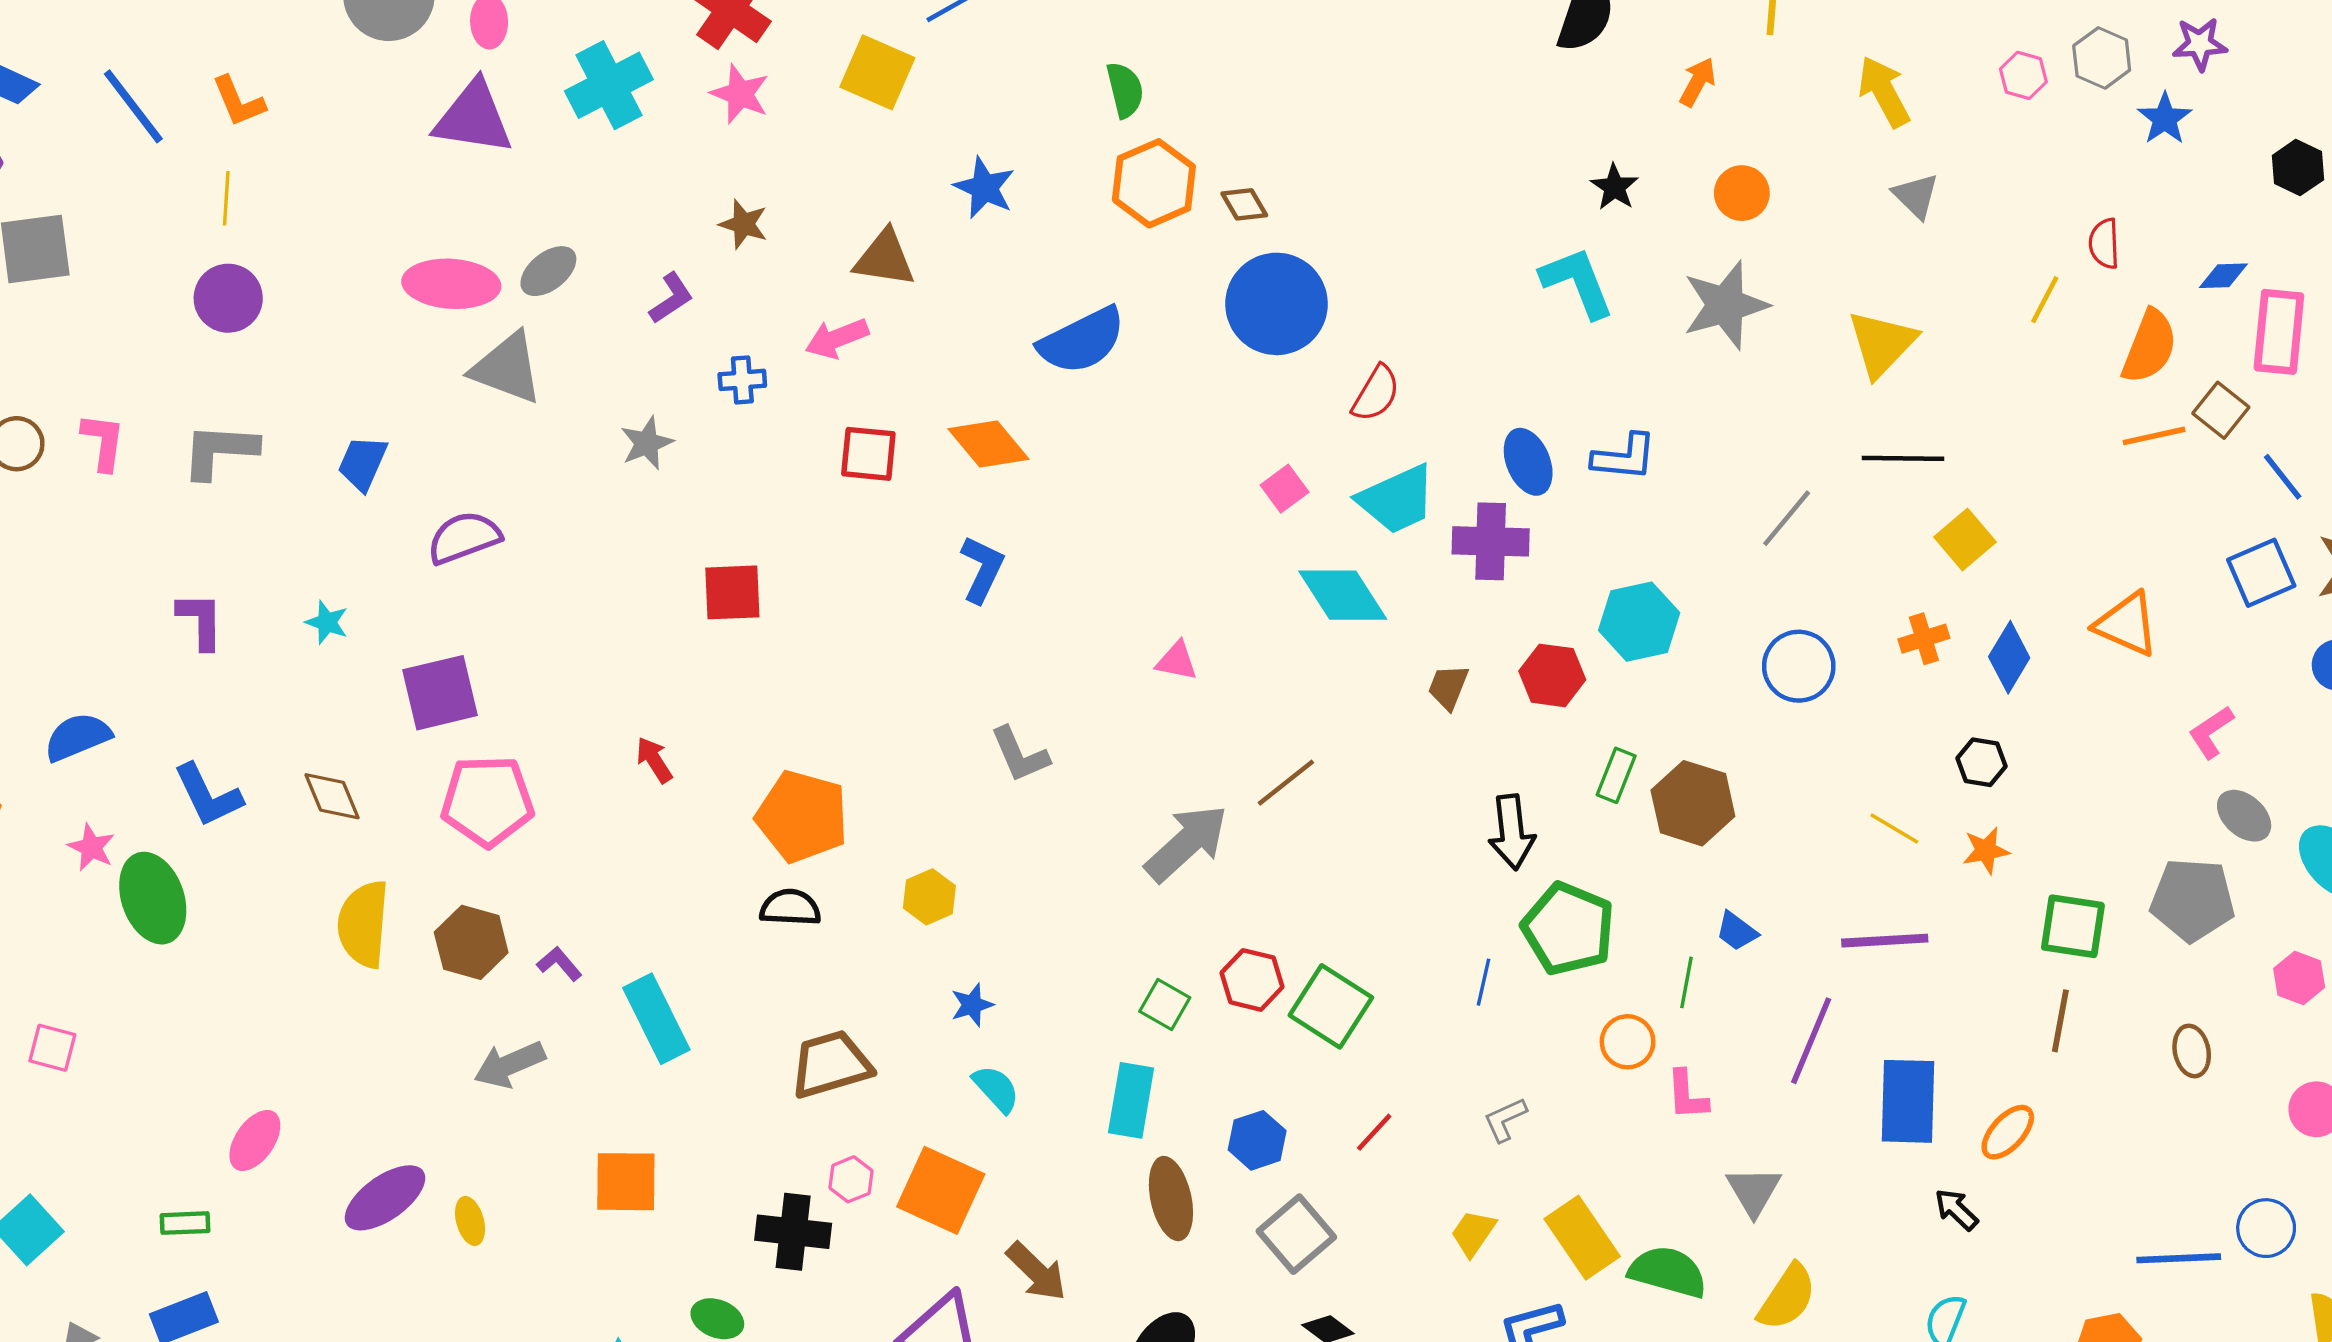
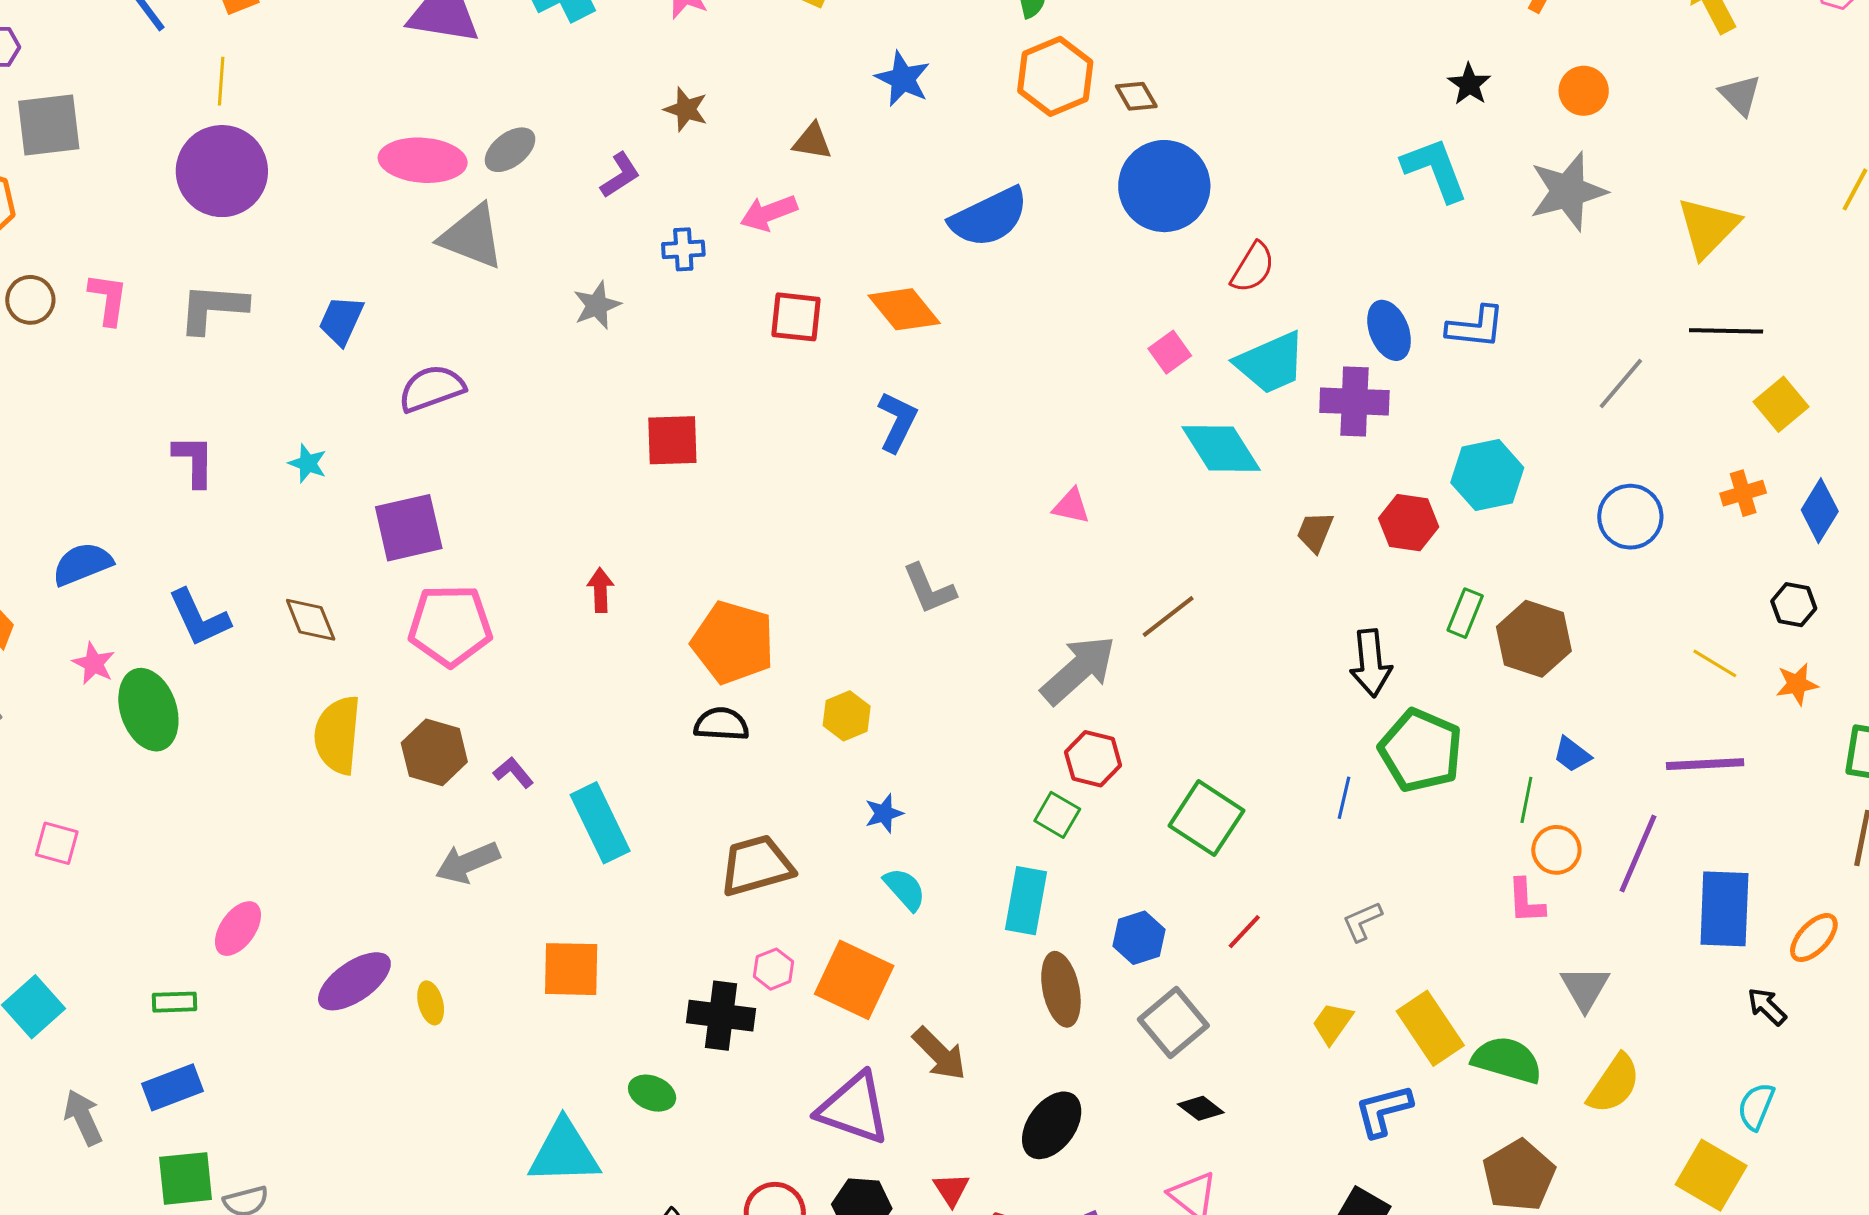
brown triangle: (885, 258) -> (812, 141), size x0.7
purple circle: (228, 298) -> (222, 171), size x1.5
red arrow: (654, 760) -> (600, 590), turned 30
red hexagon: (1252, 980) -> (1093, 759), moved
orange circle: (1628, 1042) -> (1556, 850), moved

